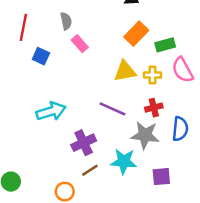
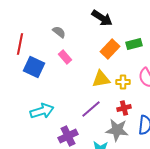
gray semicircle: (66, 21) -> (59, 32), moved, turned -40
green rectangle: (165, 45) -> (134, 44), moved
blue square: (41, 56) -> (34, 67), size x1.5
purple line: (112, 109) -> (91, 109), turned -65

